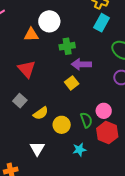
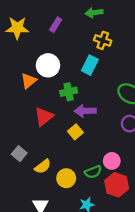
cyan rectangle: (102, 23) -> (90, 65), moved
orange triangle: (31, 35) -> (29, 81), turned -35
red triangle: (27, 69) -> (44, 117), moved, turned 36
green semicircle: (86, 120) -> (93, 172), turned 91

